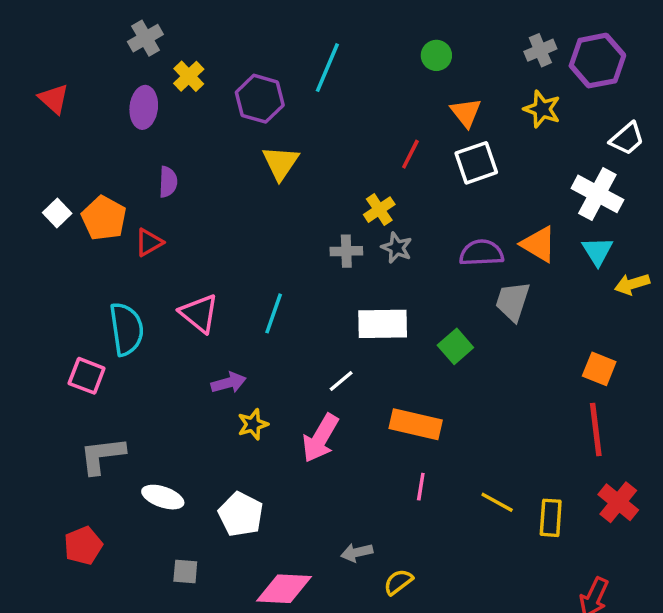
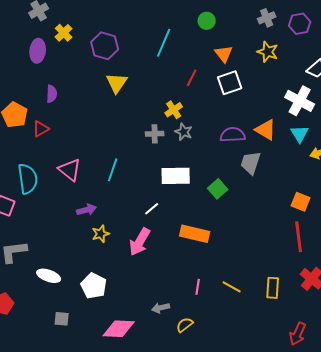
purple hexagon: (597, 61) -> (300, 24), size x0.7
cyan line: (327, 68) -> (164, 43), moved
pink line: (421, 487) -> (198, 287), moved
yellow line: (497, 502) -> (232, 287), moved

